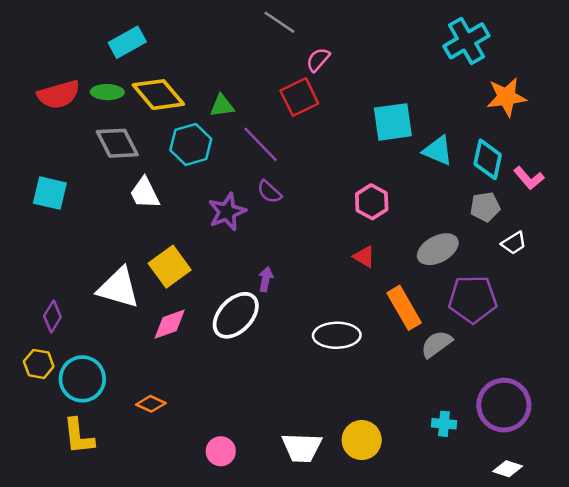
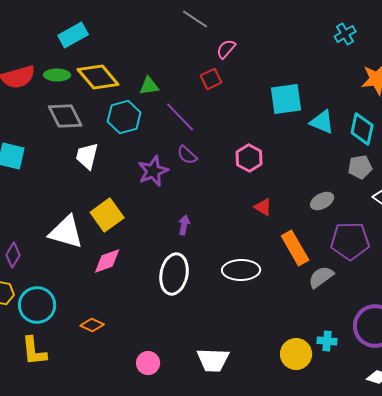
cyan cross: (466, 41) -> (345, 34), size x0.6
red square: (299, 97) -> (211, 79), size x0.7
white trapezoid: (145, 193) -> (87, 156), turned 40
pink hexagon: (372, 202) -> (249, 158), moved
gray ellipse: (438, 249) -> (322, 201), size x0.7
white ellipse: (236, 315) -> (174, 274), moved, turned -33
yellow circle: (362, 440) -> (296, 354), moved

